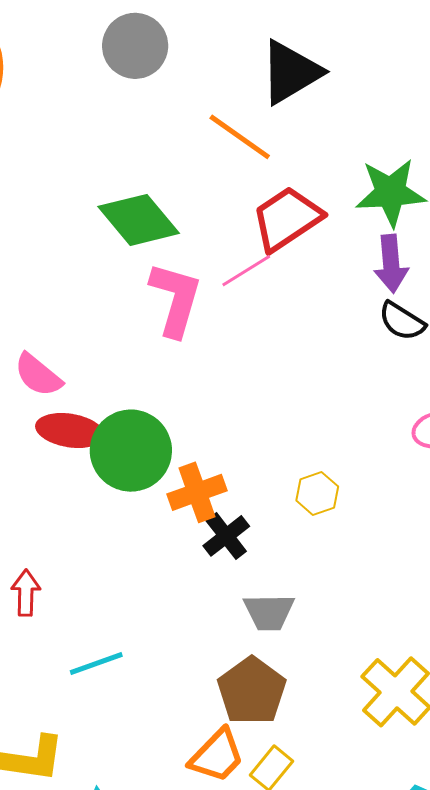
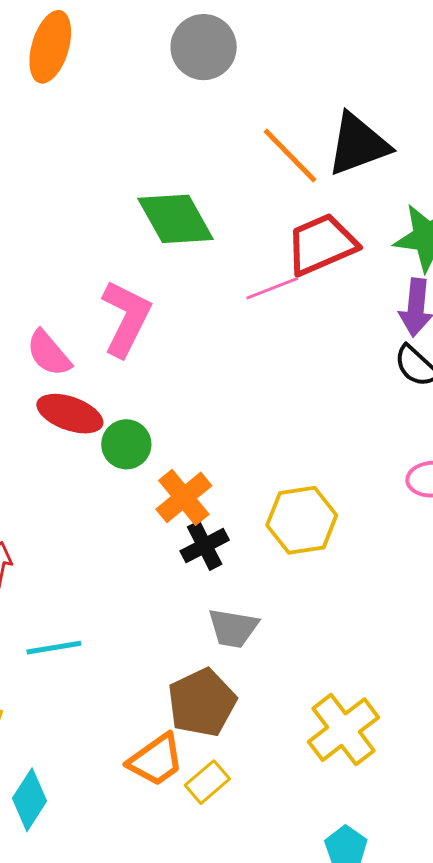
black triangle: (291, 72) -> (358, 144), moved
pink L-shape: (176, 299) -> (126, 318), moved
green circle: (131, 451) -> (126, 444), size x0.6
orange cross: (197, 492) -> (184, 497), turned -30
yellow hexagon: (317, 493) -> (302, 520), size x1.6

